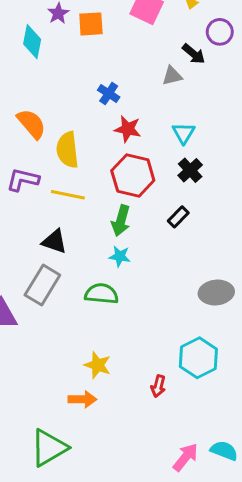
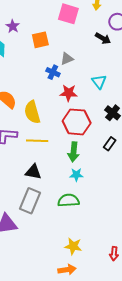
orange square: (91, 24) -> (40, 40), moved
gray triangle: (172, 76) -> (67, 59), moved
cyan triangle: (184, 133) -> (99, 82), moved

